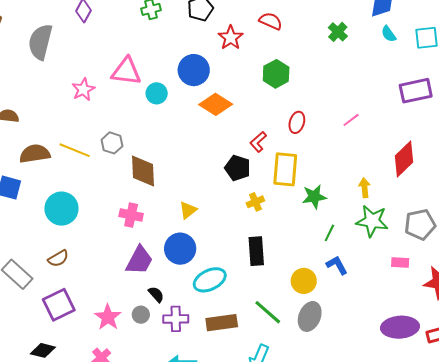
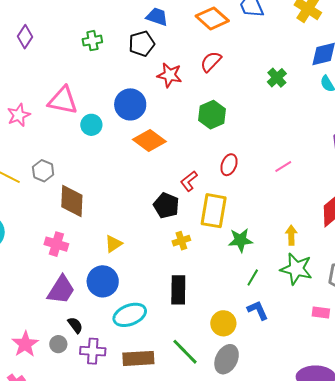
red semicircle: (271, 21) -> (211, 62), turned -75
red star: (231, 38) -> (170, 75), turned -30

